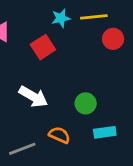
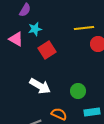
cyan star: (61, 18) -> (35, 29), moved

